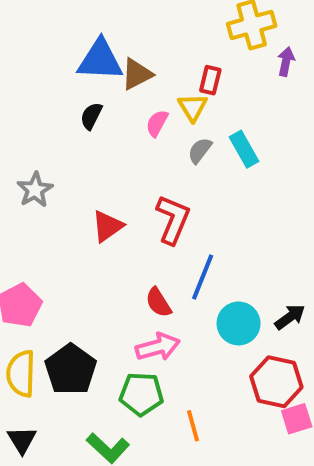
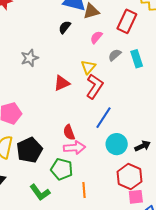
red rectangle: (210, 80) -> (127, 21), size x1.6
yellow triangle: (193, 107) -> (88, 67), moved
red semicircle: (158, 302) -> (69, 132), moved

